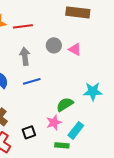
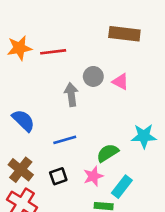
gray arrow: (25, 56) -> (71, 95), moved
blue line: (32, 81) -> (65, 140), moved
black square: (29, 132) -> (58, 176), moved

